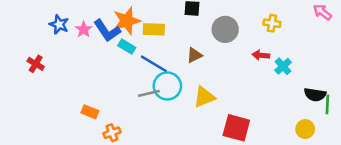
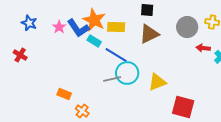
orange star: (127, 21) -> (94, 20), turned -30
blue star: (59, 24) -> (29, 23), moved
gray circle: (225, 29) -> (187, 27), moved
brown triangle: (194, 55) -> (149, 34), moved, size x1.5
orange cross: (112, 133) -> (82, 111), turned -32

